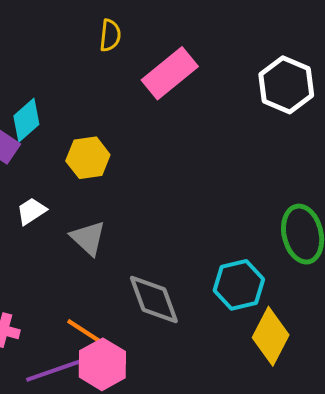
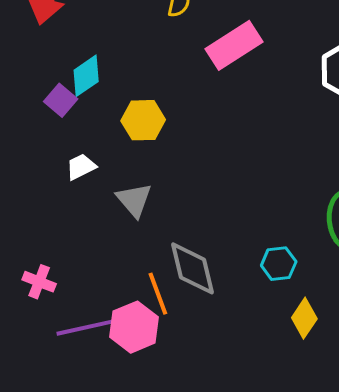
cyan hexagon: (239, 285) -> (279, 264), size x0.7
orange line: (87, 333) -> (158, 294), moved, turned 30
yellow diamond: (271, 336) -> (304, 318), size x0.7

